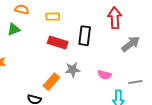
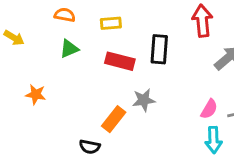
green triangle: (14, 29) -> (69, 49), moved
pink semicircle: (104, 75) -> (209, 109), moved, turned -72

